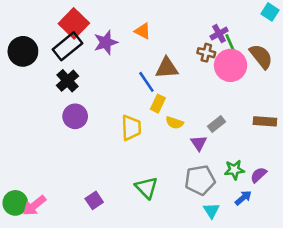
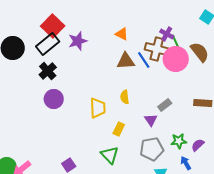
orange triangle: (143, 31) -> (122, 34), moved
purple cross: (219, 34) -> (167, 34), turned -32
brown cross: (206, 53) -> (157, 49), size x1.6
blue line: (146, 82) -> (144, 60), moved
yellow rectangle: (158, 104) -> (119, 129), moved
yellow semicircle: (174, 123) -> (125, 97), moved, turned 64
blue arrow: (243, 198) -> (186, 163), turned -80

